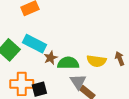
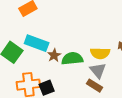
gray triangle: (78, 82) -> (98, 70), moved

